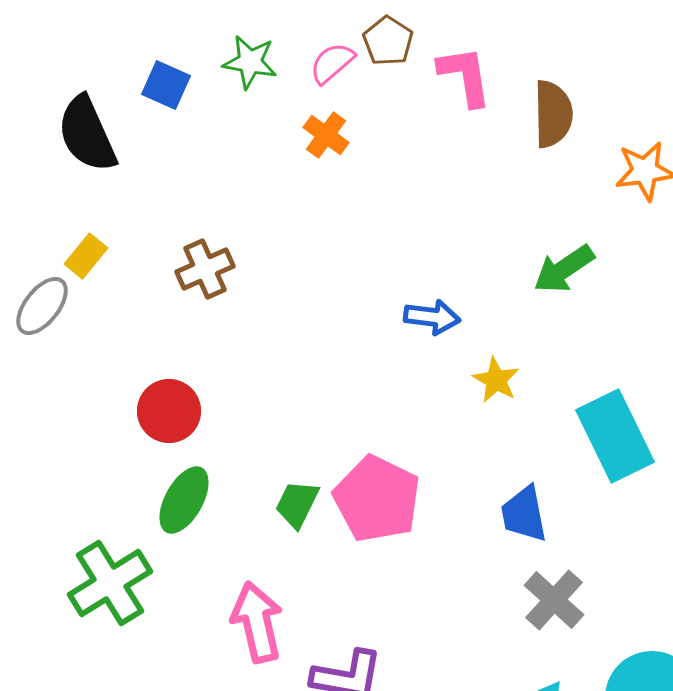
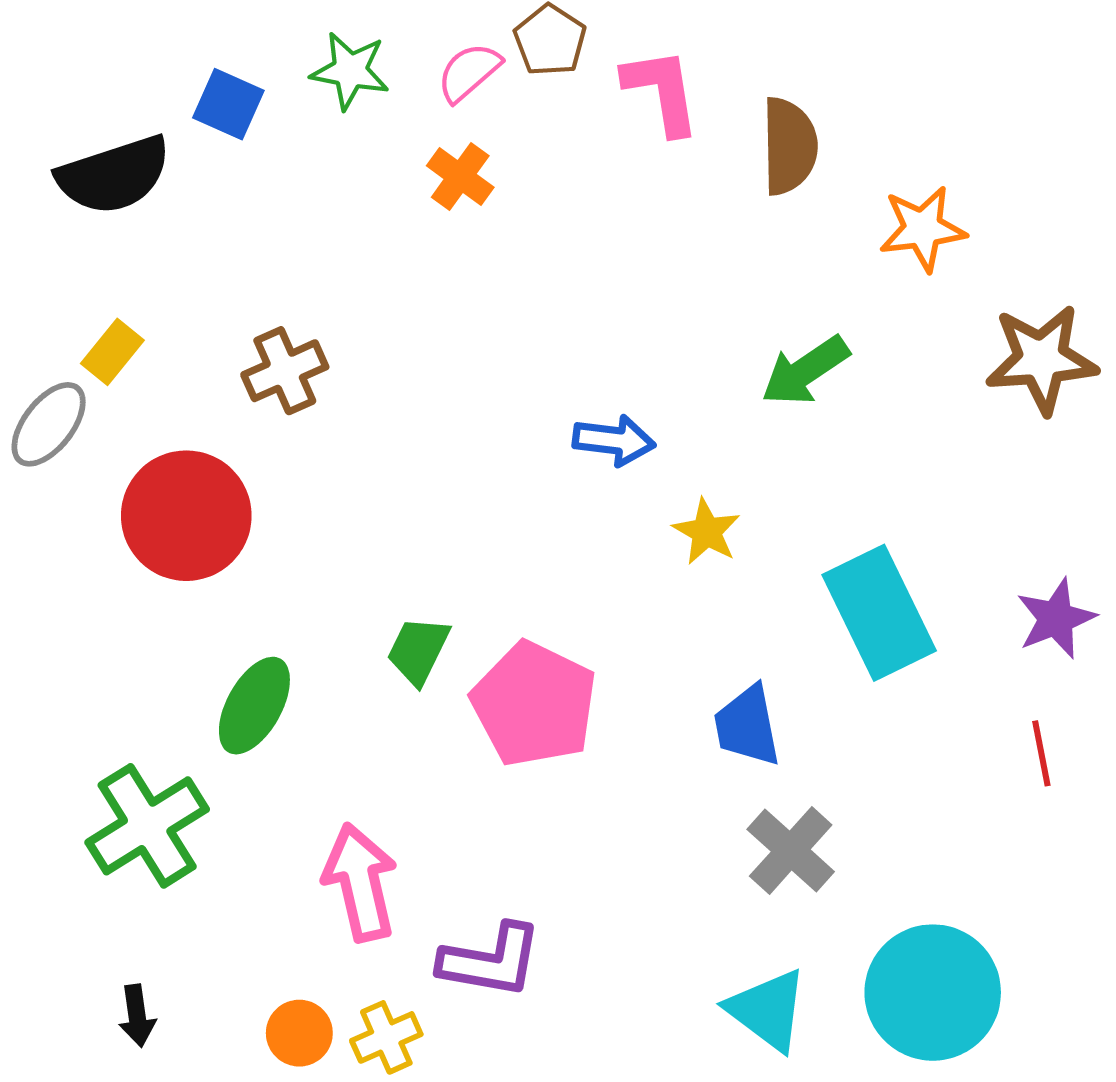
black semicircle: (87, 134) -> (114, 175), turned -84
red circle: (169, 411) -> (186, 516), moved, size x1.4
green trapezoid: (297, 504) -> (418, 650), moved

